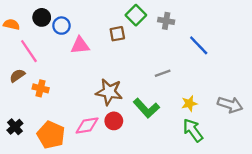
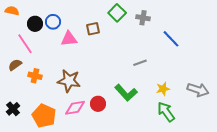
black circle: (42, 17) -> (35, 24), moved
orange semicircle: (11, 24) -> (12, 11), moved
brown square: (117, 34) -> (93, 29), moved
brown star: (109, 92) -> (69, 81), moved

